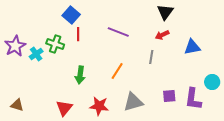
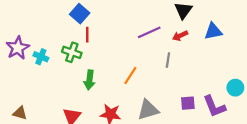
purple line: (118, 32) -> (149, 32), moved, turned -45
green cross: (55, 44) -> (72, 52), moved
blue triangle: (192, 47) -> (213, 31), moved
cyan cross: (36, 54) -> (41, 57), turned -32
purple L-shape: (193, 99) -> (214, 106), turned -30

